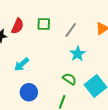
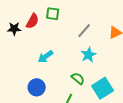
green square: (44, 24) -> (53, 14), moved
cyan arrow: (22, 64) -> (45, 57), moved

